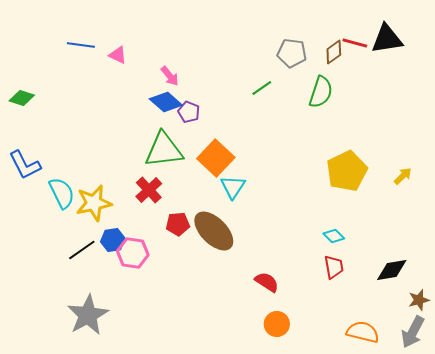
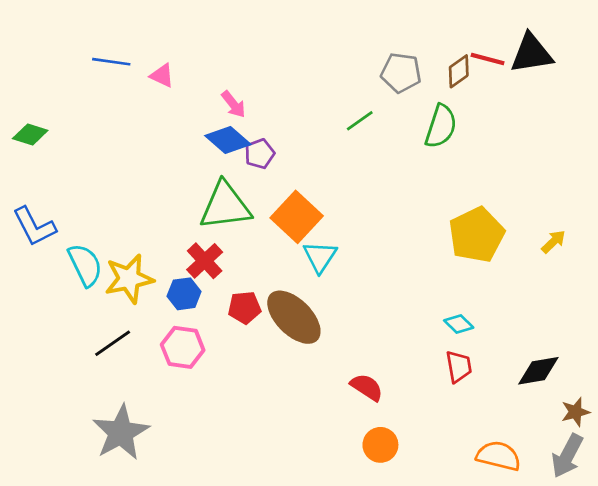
purple pentagon: (189, 112) -> (260, 154), turned 30
blue hexagon: (113, 240) -> (184, 294), moved

